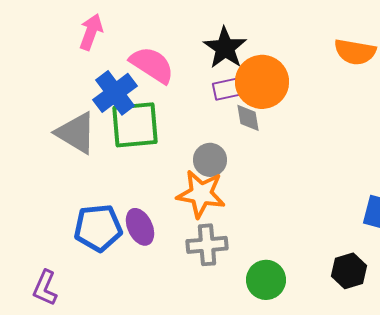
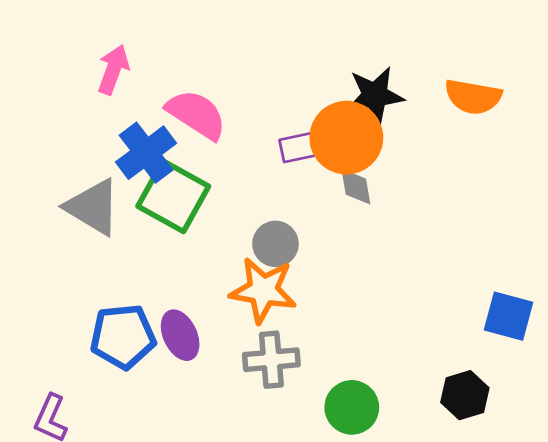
black star: (225, 48) -> (375, 95), moved, turned 30
gray diamond: (248, 118) -> (356, 187), moved
green square: (135, 125) -> (173, 196), turned 34

